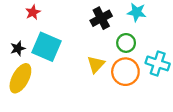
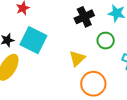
orange circle: (125, 72) -> (93, 84), moved

